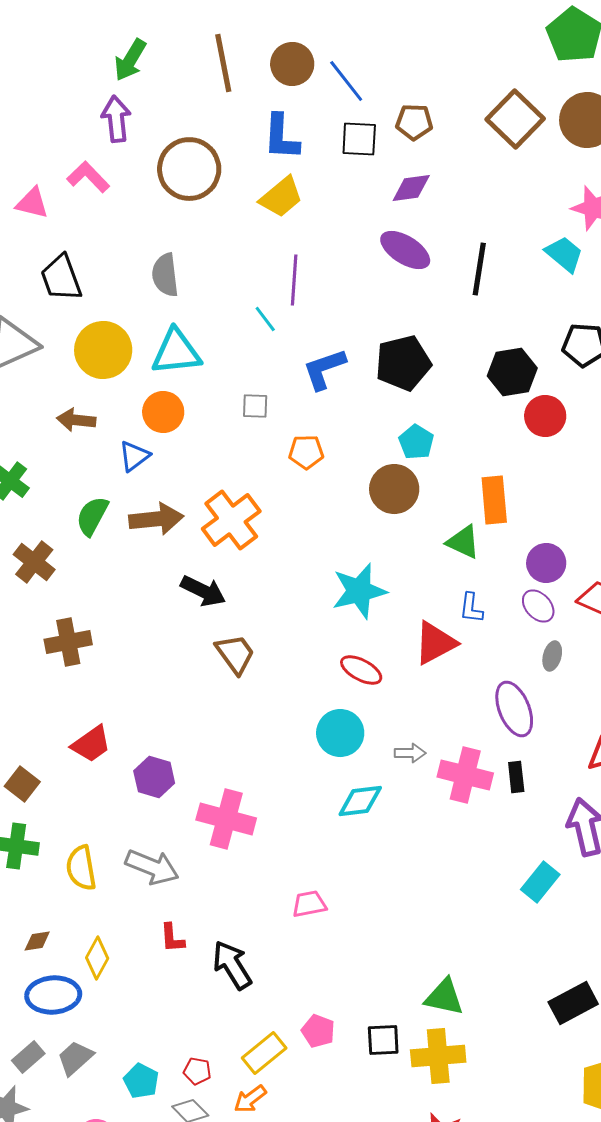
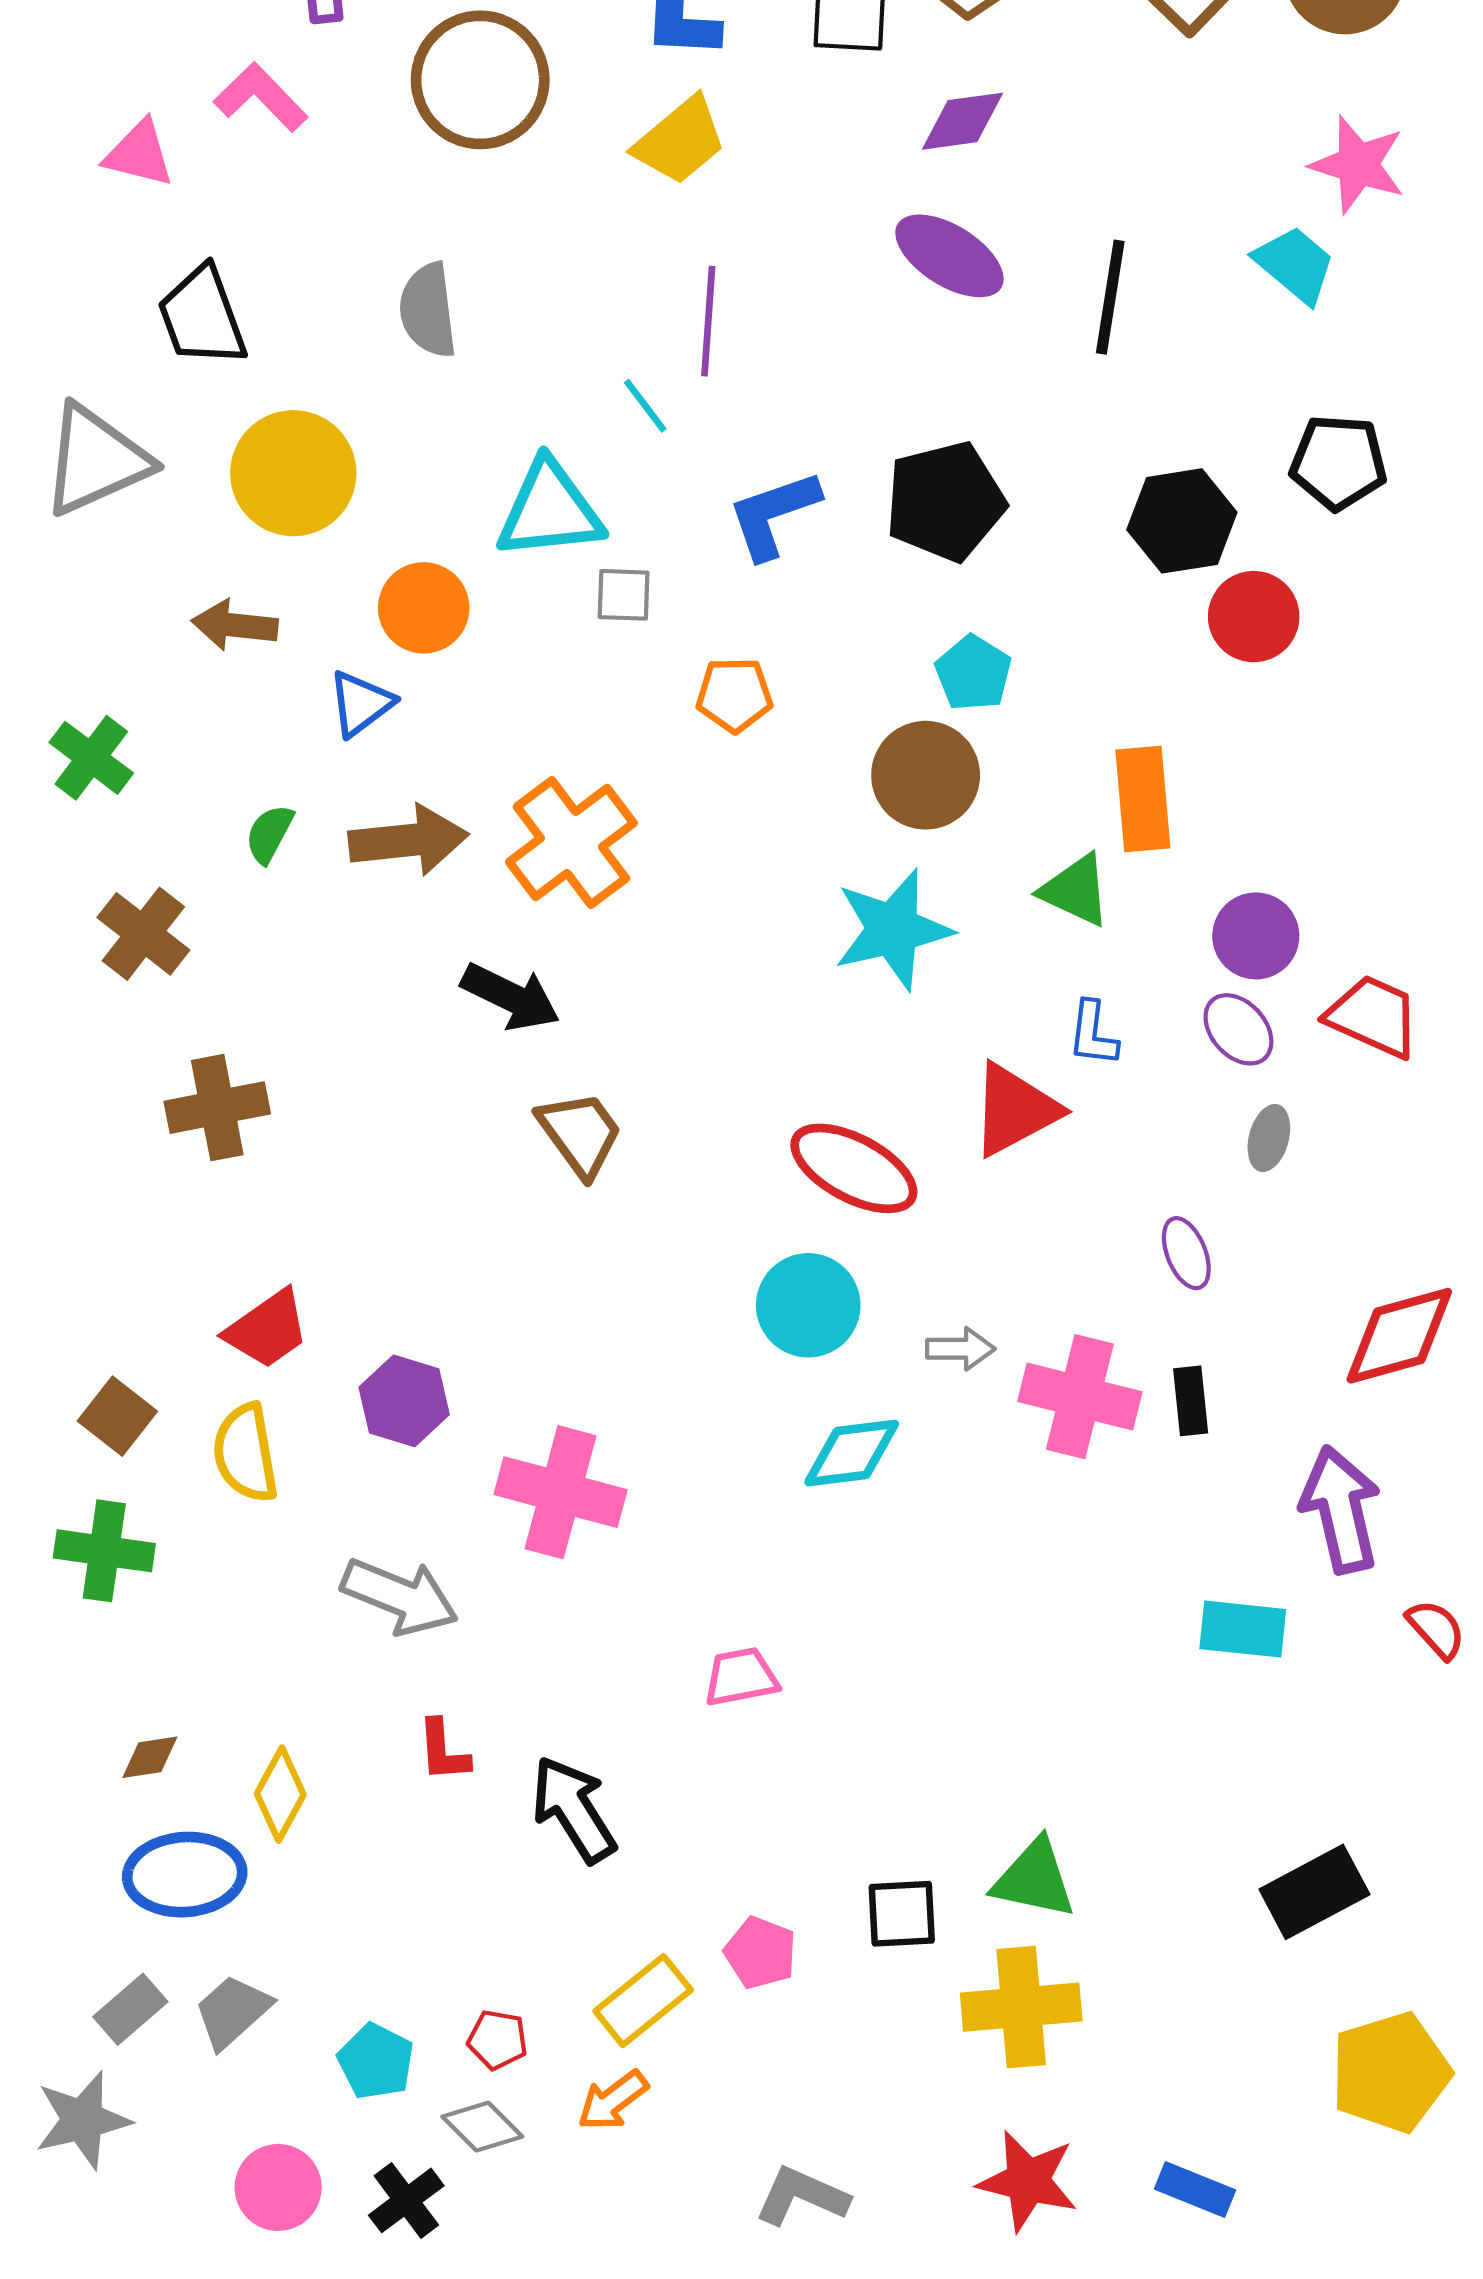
cyan triangle: (176, 352) -> (550, 510), moved
green semicircle: (92, 516) -> (269, 834), size x0.7
cyan star: (359, 591) -> (893, 929), moved
red ellipse: (361, 670) -> (854, 1168), size x1.4
purple ellipse: (514, 709) -> (1186, 1253), size x0.6
yellow semicircle: (81, 868) -> (246, 1453), moved
cyan rectangle: (540, 882) -> (1243, 1629), turned 57
black square: (383, 1040) -> (902, 1914), moved

